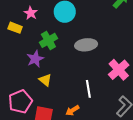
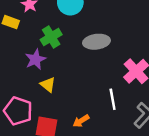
white line: (88, 89) -> (113, 99), moved
pink pentagon: (20, 102) -> (18, 111), turned -30

